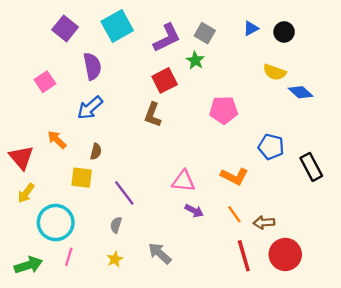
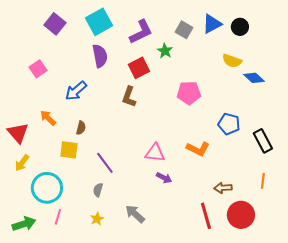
blue triangle: (251, 28) -> (212, 24), size x1.5
gray square: (205, 33) -> (184, 30), moved
purple semicircle: (92, 66) -> (100, 56), moved
orange line: (234, 214) -> (263, 181), moved, turned 42

